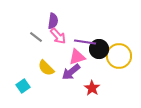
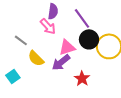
purple semicircle: (53, 21) -> (53, 11), moved
gray line: (36, 37) -> (21, 40), moved
purple line: (85, 42) -> (82, 18), moved, turned 45

